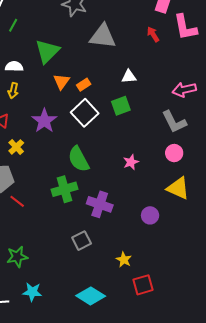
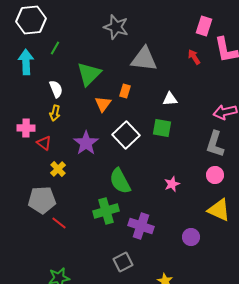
white semicircle: (14, 66) -> (56, 89), turned 66
orange rectangle: (84, 85) -> (125, 91), moved, turned -40
green square: (121, 106) -> (162, 128), turned 30
gray L-shape: (174, 122) -> (215, 144), turned 44

